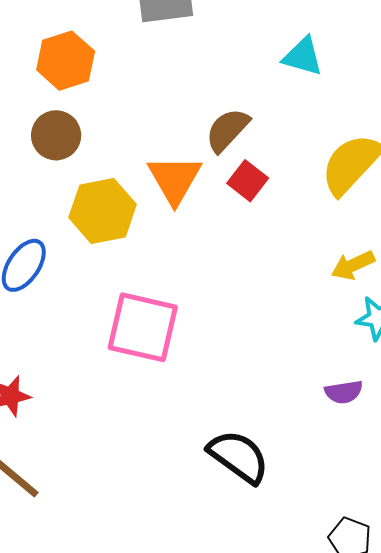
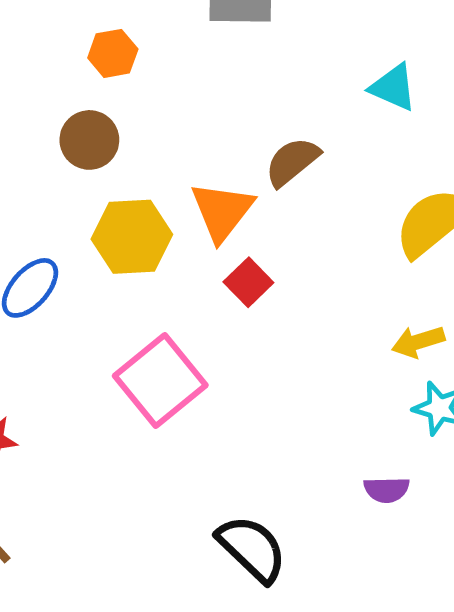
orange hexagon: (66, 61) -> (113, 53), size x0.7
red square: (248, 181) -> (248, 282), moved
pink square: (143, 327) -> (160, 381), turned 30

